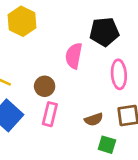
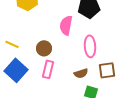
pink ellipse: (119, 74) -> (90, 46), moved

